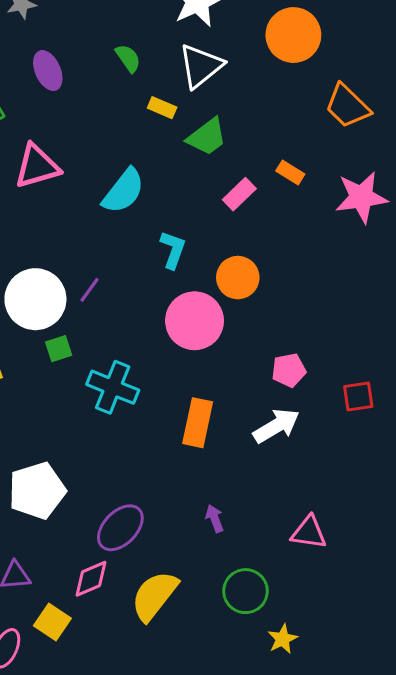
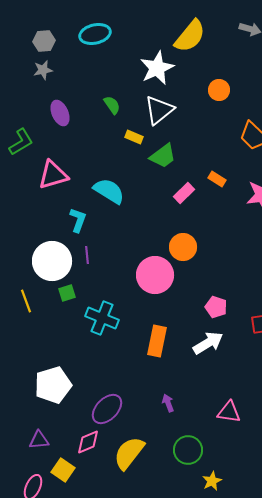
orange circle: (293, 35) -> (219, 90), size x0.6
cyan semicircle: (123, 191) -> (109, 191), turned -96
cyan L-shape: (173, 250) -> (78, 220), moved
purple line: (89, 290) -> (87, 255), turned -42
pink pentagon: (289, 370) -> (216, 307), turned 30

